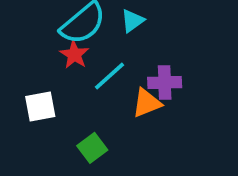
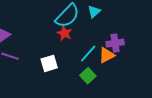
cyan line: (109, 76) -> (88, 54), moved
green square: (92, 148) -> (88, 76), moved

